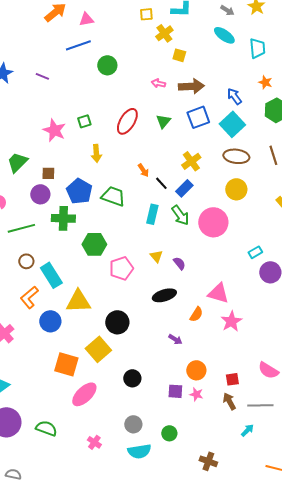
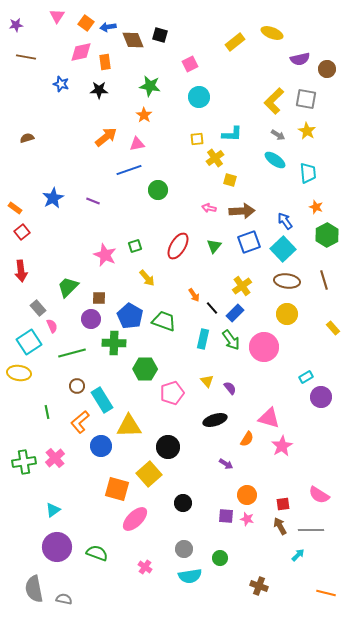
yellow arrow: (96, 153) -> (147, 278), turned -36

